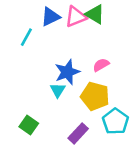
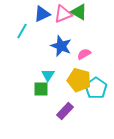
blue star: (67, 72) -> (61, 46), moved, turned -30
cyan pentagon: (115, 121) -> (96, 88), moved
green square: (29, 125) -> (41, 89), moved, turned -35

